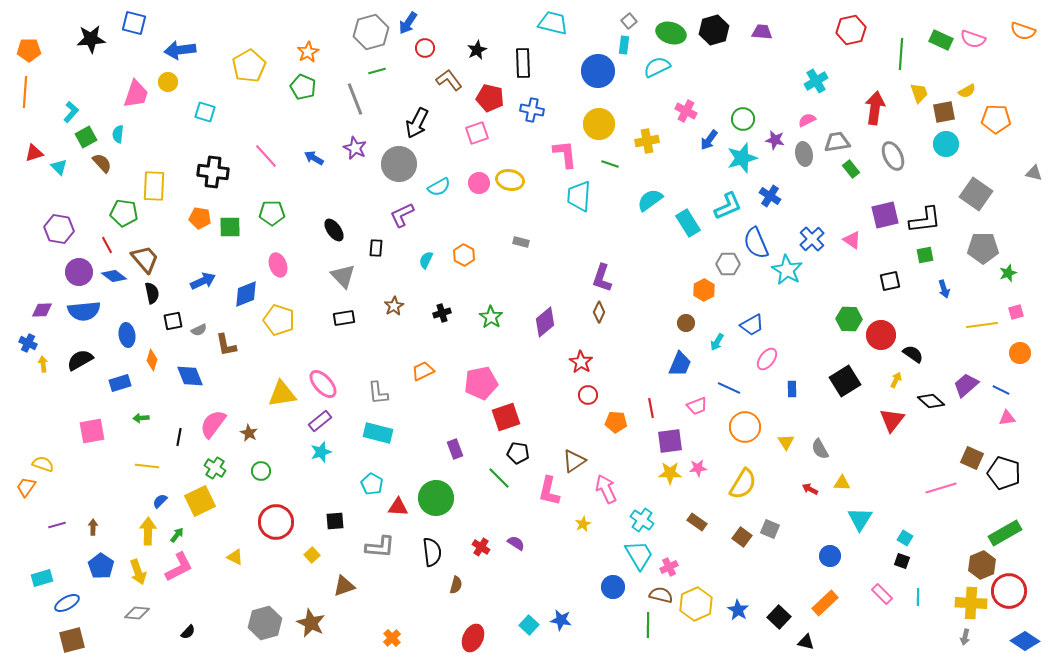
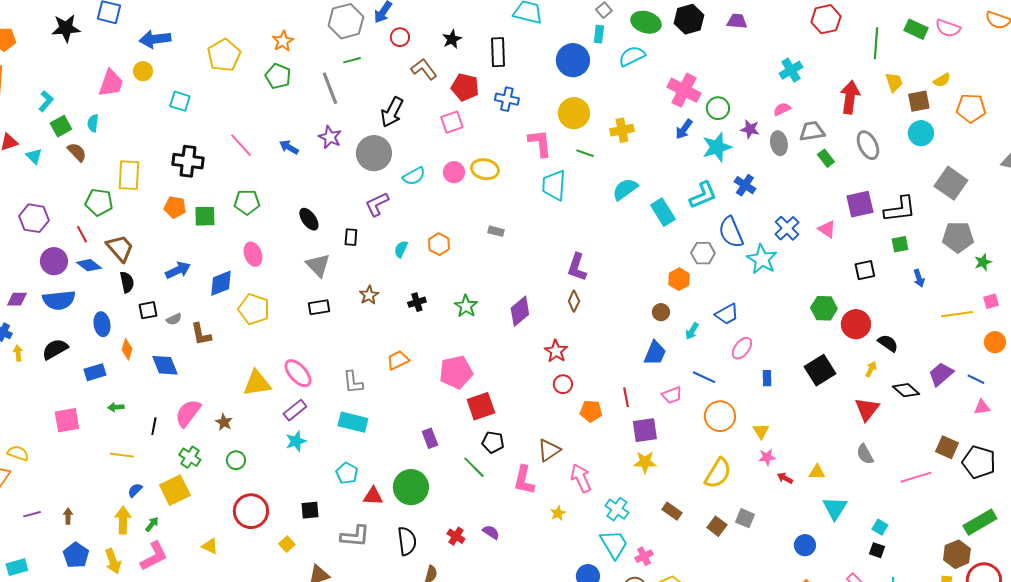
pink cross: (686, 111) -> (684, 90), moved, size x1.5
gray semicircle: (820, 449) -> (865, 454), moved
pink star: (698, 468) -> (767, 457), moved

